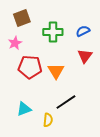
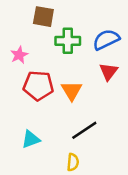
brown square: (22, 18) -> (43, 17), moved, turned 30
blue semicircle: (83, 31) -> (106, 40), size x1.5
yellow semicircle: (48, 120) -> (73, 162), moved

